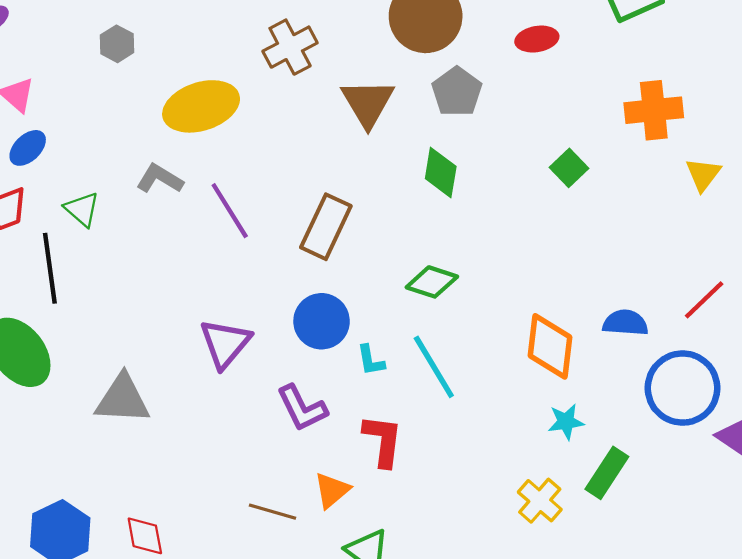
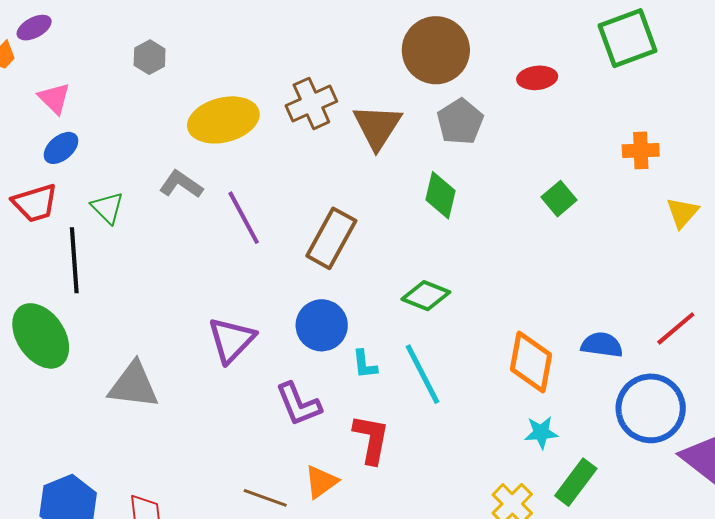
brown cross: (290, 47) -> (311, 103), moved
orange cross: (654, 110) -> (641, 150), size x0.7

